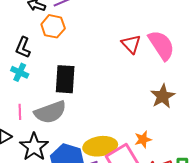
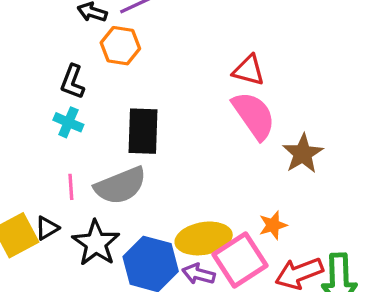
red triangle: (131, 44) -> (249, 70), turned -30
pink semicircle: (161, 45) -> (254, 115), moved

